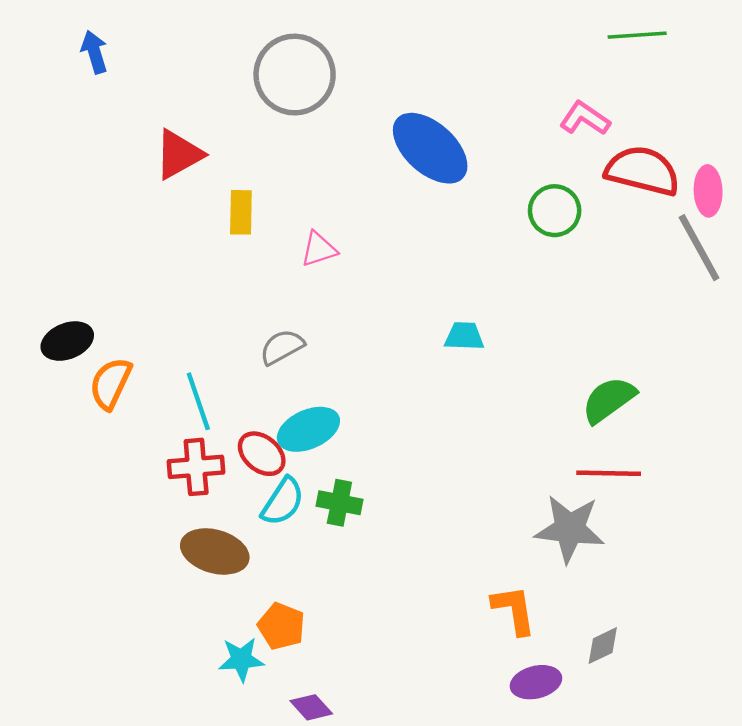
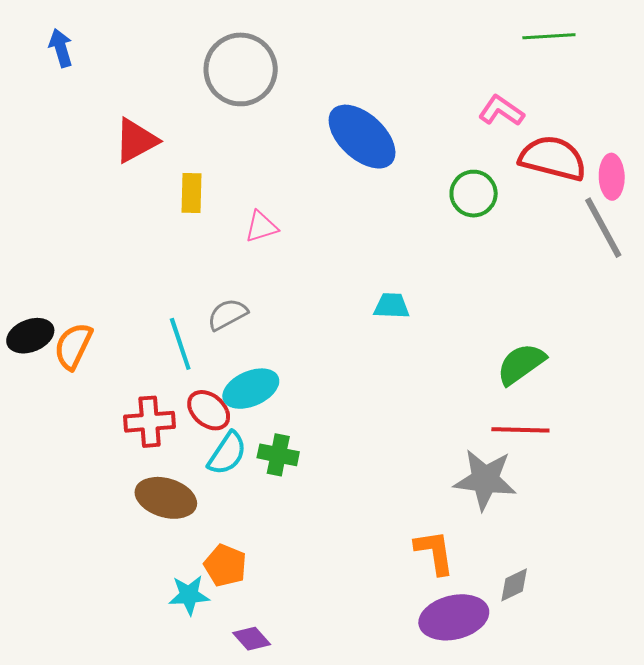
black ellipse: (67, 341) -> (30, 336), moved
cyan line: (198, 401) -> (180, 344), moved
purple ellipse: (536, 682) -> (454, 617), size x1.5

